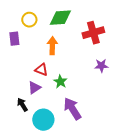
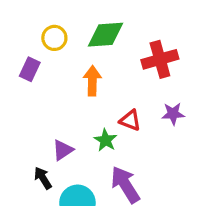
purple rectangle: (14, 39) -> (30, 69), turned 32
red triangle: (41, 70) -> (130, 120), moved

